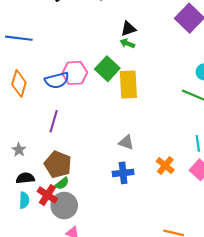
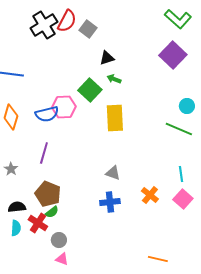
black triangle: (128, 29) -> (107, 58), moved
green square: (107, 69) -> (90, 90), moved
gray star: (19, 150) -> (11, 169), moved
gray circle: (64, 206) -> (59, 240), moved, size x0.6

